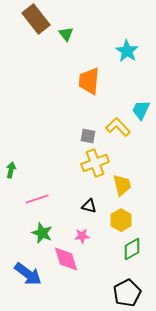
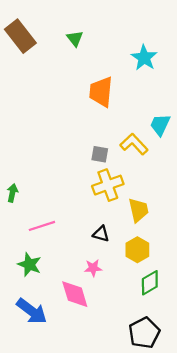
brown rectangle: (36, 19) -> (20, 36), moved
green star: (42, 233) -> (29, 265), moved

